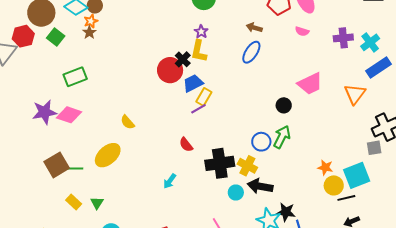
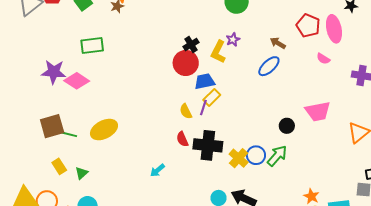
purple star: (201, 32) -> (233, 40), moved
black cross: (183, 59) -> (191, 44), moved
purple line: (198, 109) -> (203, 107), turned -56
yellow semicircle: (128, 122) -> (186, 111), moved
black cross: (220, 163) -> (208, 145), moved
yellow cross: (247, 166) -> (239, 158), moved

